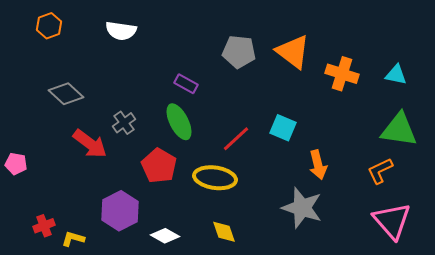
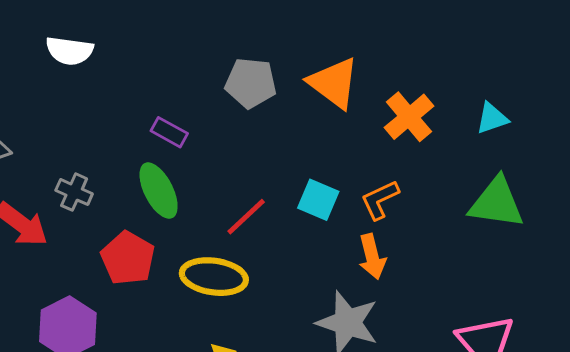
orange cross: (342, 74) -> (409, 117), turned 32
cyan triangle: (396, 75) -> (492, 118), turned -30
gray cross: (124, 123) -> (74, 192), turned -30
orange L-shape: (380, 171) -> (380, 200), moved

